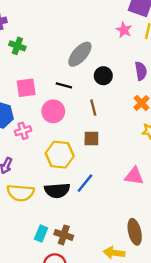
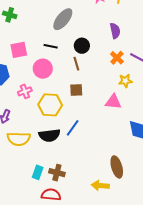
black circle: (103, 76) -> (82, 46), moved
pink cross: (23, 131) -> (25, 91), moved
pink triangle: (134, 176) -> (113, 102), moved

